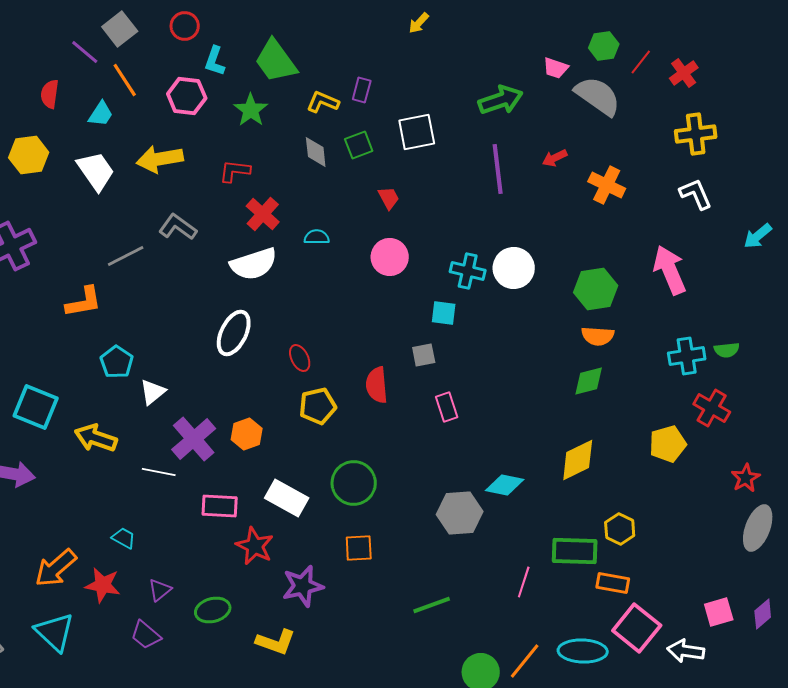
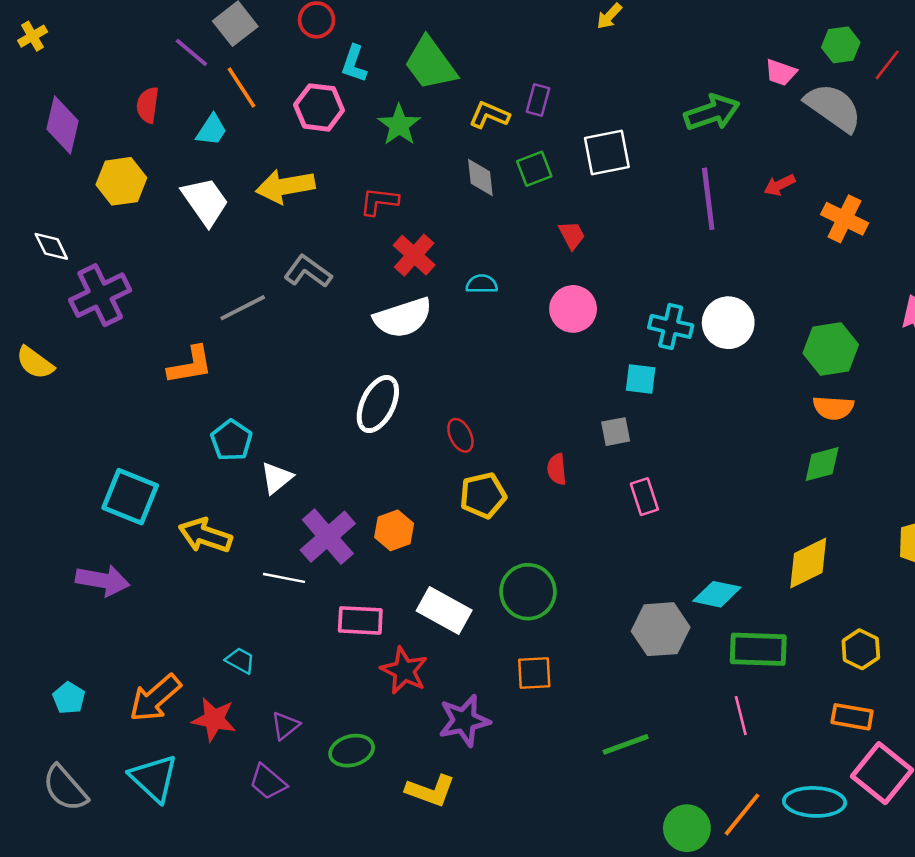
red semicircle: (377, 385) -> (557, 469), size x0.7
green rectangle: (575, 551) -> (758, 649), moved
pink line: (524, 582) -> (741, 716), turned -32

